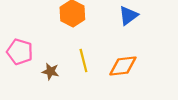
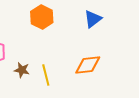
yellow line: (83, 60) -> (46, 75), moved

